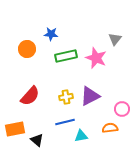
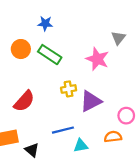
blue star: (51, 34) -> (45, 23), moved
green rectangle: (66, 56) -> (50, 55), moved, turned 45
yellow cross: (66, 97) -> (69, 89), moved

